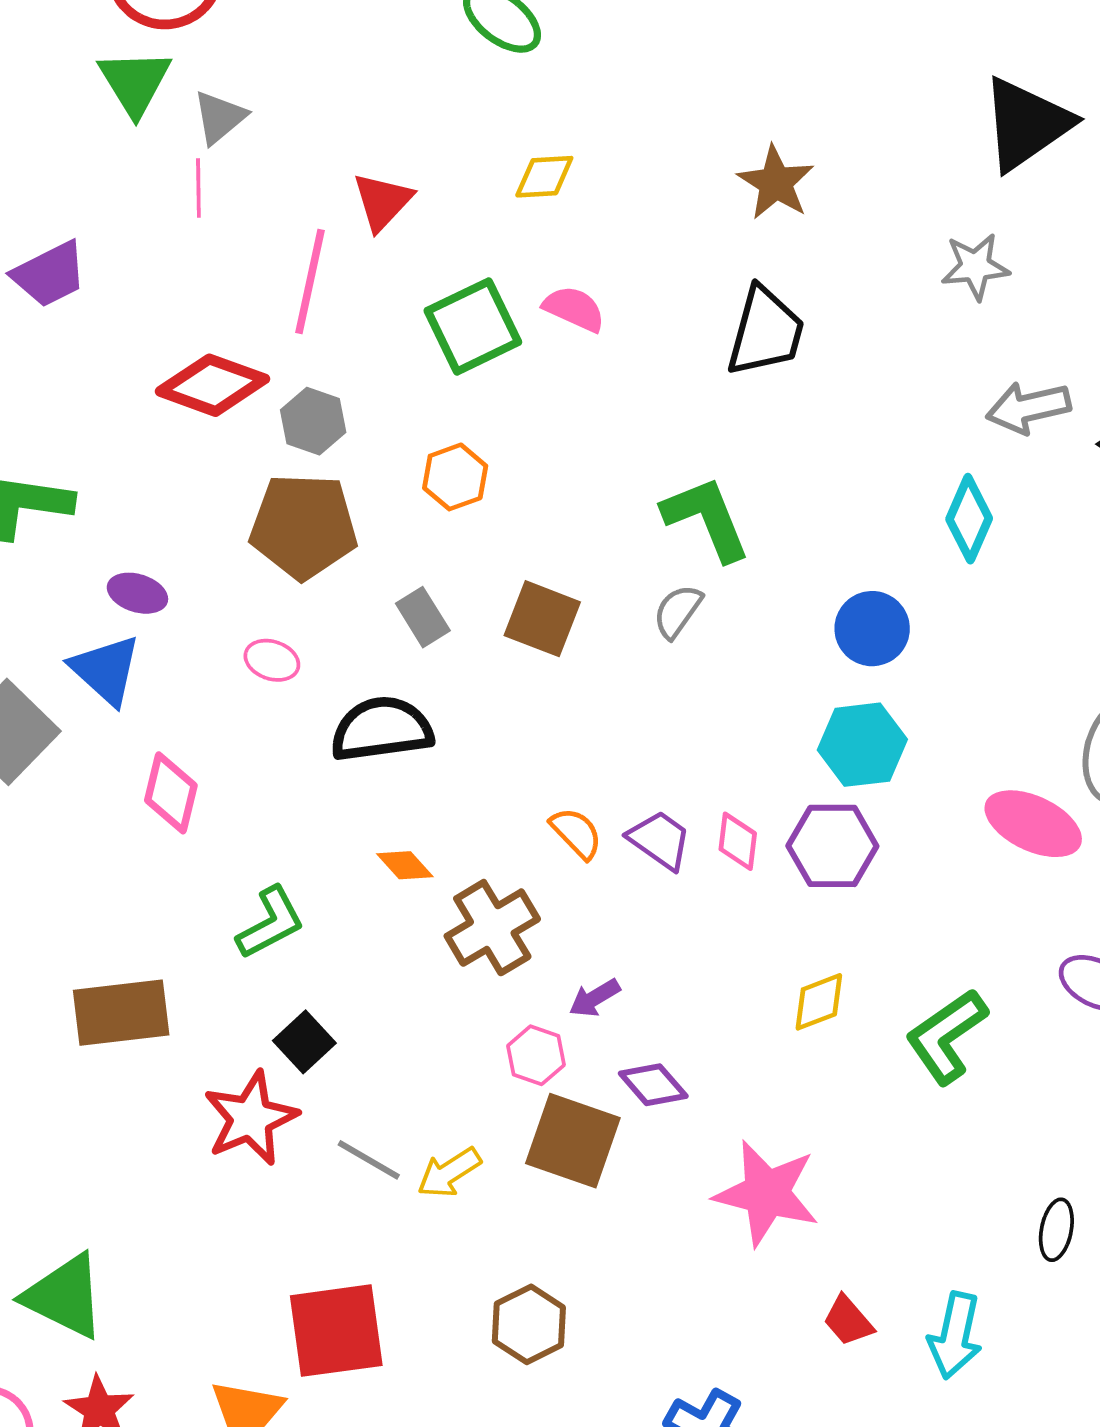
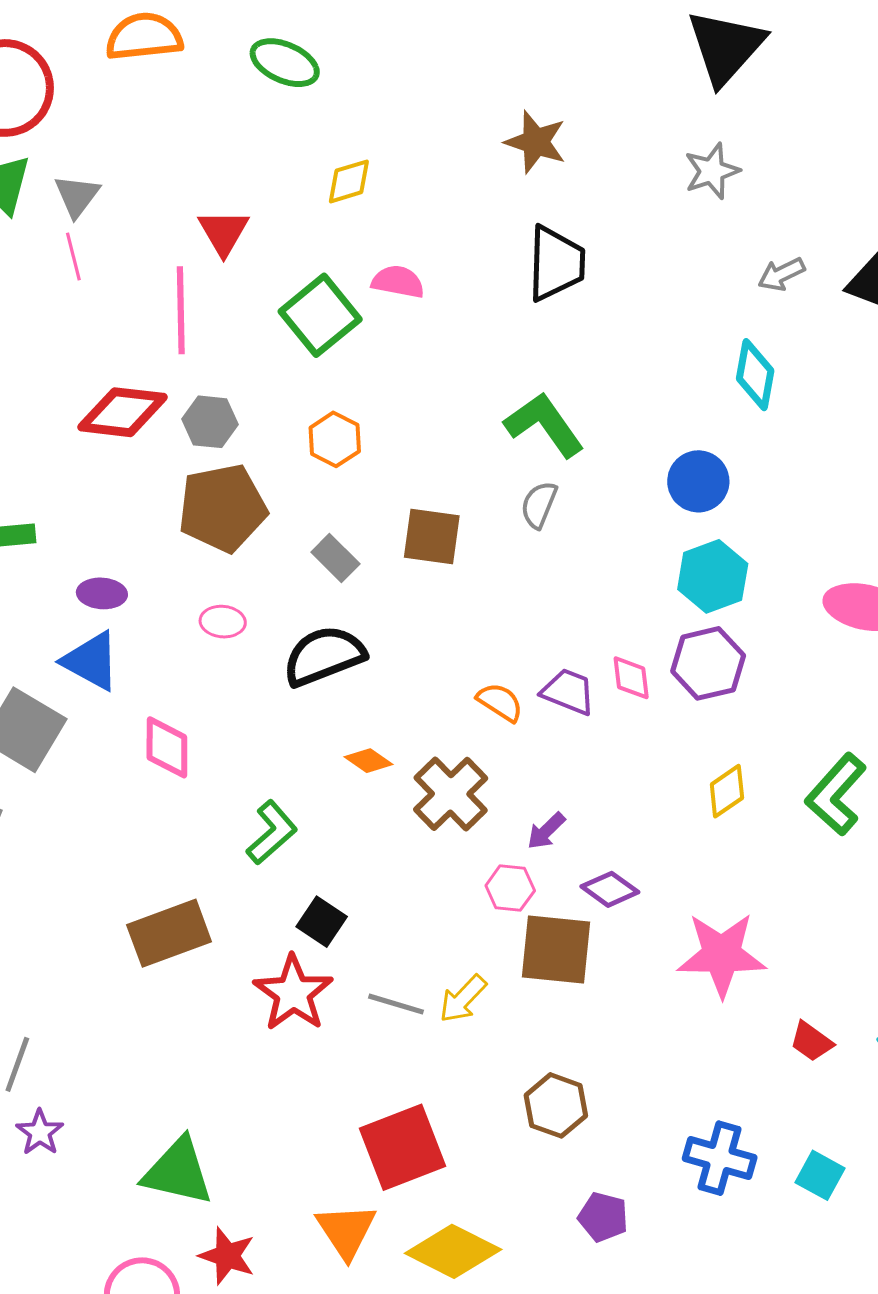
gray arrow: (1028, 408) -> (781, 274), size x0.7

